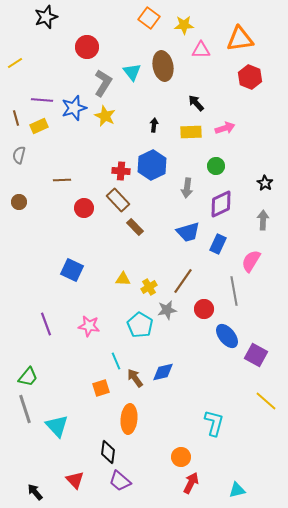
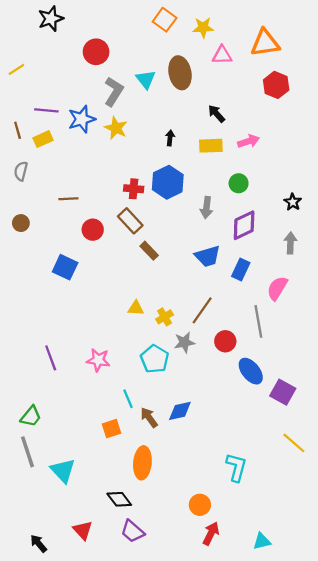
blue square: (72, 270) -> (65, 267), moved
black diamond: (108, 452) -> (119, 499), turned -45

